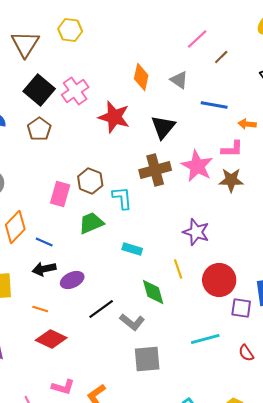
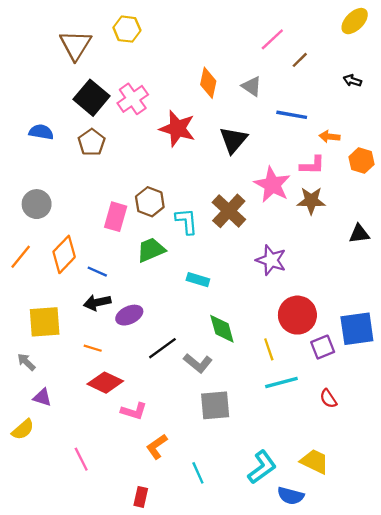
brown cross: (155, 170) -> (229, 211), moved, turned -32
yellow line: (178, 269) -> (269, 349), moved
purple square: (241, 308) -> (323, 347), turned -30
pink L-shape: (63, 387) -> (134, 411), moved

